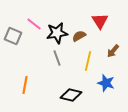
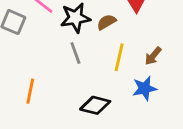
brown arrow: (113, 51) -> (153, 56), moved
blue star: (106, 83) -> (145, 88), turned -30

